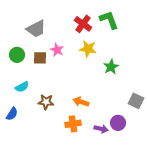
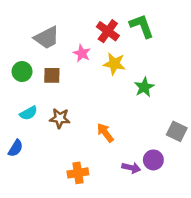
pink star: (57, 50) -> (82, 53), moved
brown star: (46, 102) -> (60, 118), moved
orange arrow: (81, 102) -> (105, 133), turned 35
orange cross: (73, 124) -> (78, 173), moved

